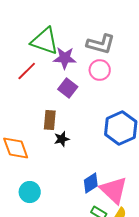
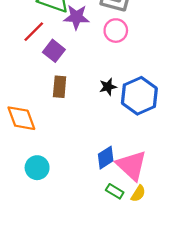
purple square: (68, 88) -> (54, 51), moved
black star: (62, 139) -> (108, 87), moved

